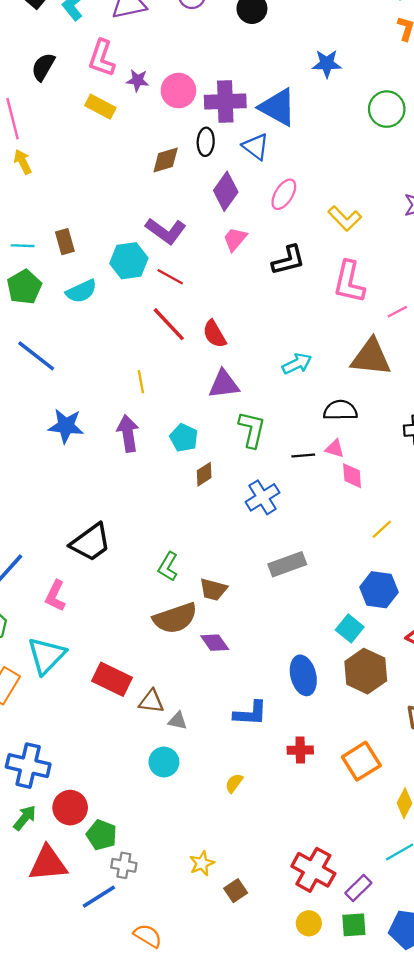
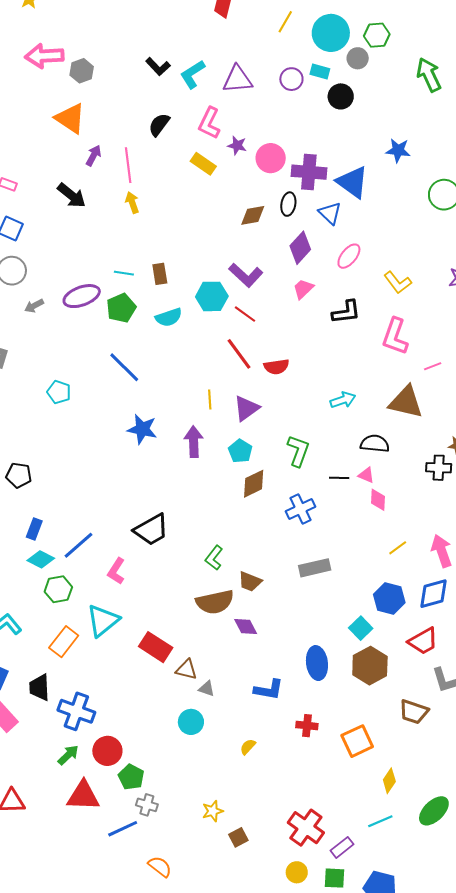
red semicircle: (214, 334) -> (276, 367), turned -75
purple triangle: (224, 384) -> (246, 408), moved, turned -36
brown diamond: (204, 474) -> (254, 484), size x1.4

